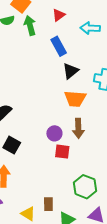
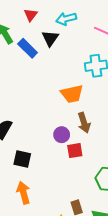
blue rectangle: (59, 46) -> (28, 48), moved
black triangle: (71, 71) -> (50, 38), moved

